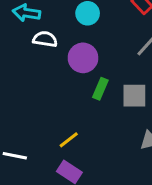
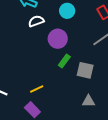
white semicircle: (45, 39) -> (36, 21), turned -42

